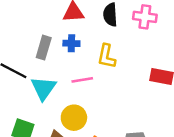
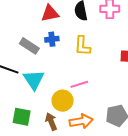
gray rectangle: (44, 48) -> (29, 46), turned -66
pink line: (82, 80) -> (79, 84), moved

